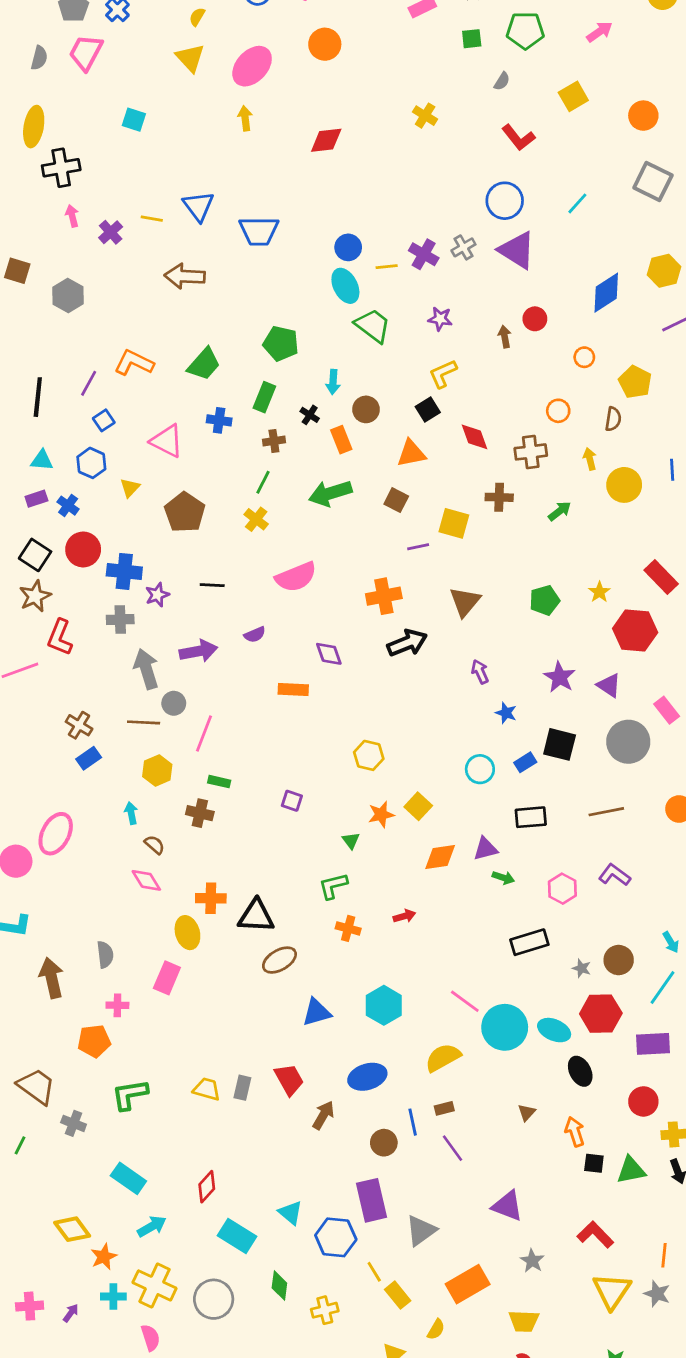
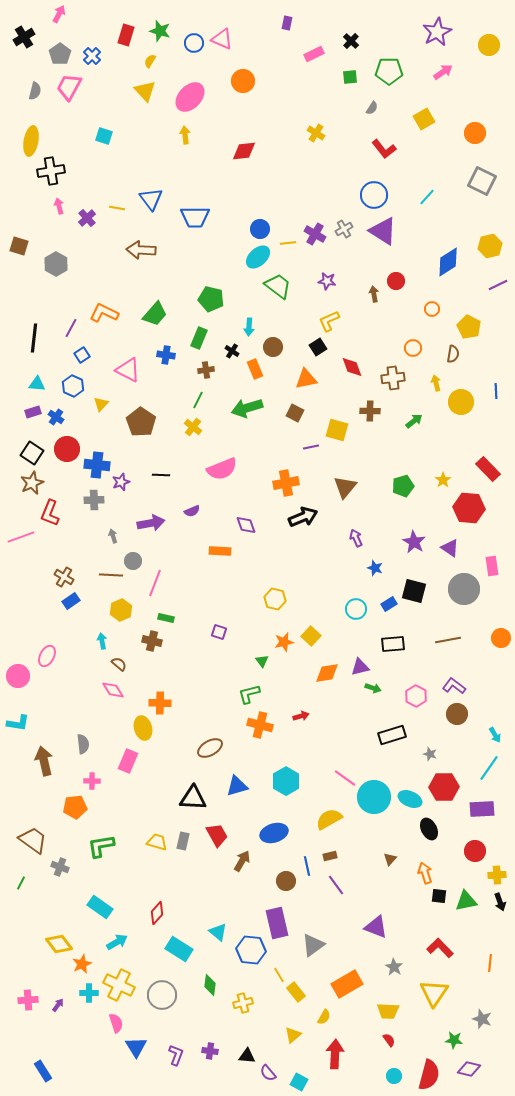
cyan ellipse: (345, 286) -> (258, 257), turned 75
gray arrow: (146, 669) -> (113, 536), size x0.5
pink rectangle: (667, 710) -> (492, 566), turned 30
pink ellipse: (56, 834) -> (47, 656), size x0.7
black triangle: (256, 916) -> (193, 798), moved
orange cross: (348, 928) -> (260, 725), size x1.4
brown circle: (619, 960) -> (457, 714), moved
yellow triangle: (612, 1291) -> (434, 993), moved
gray star: (657, 1294) -> (482, 1019), moved

